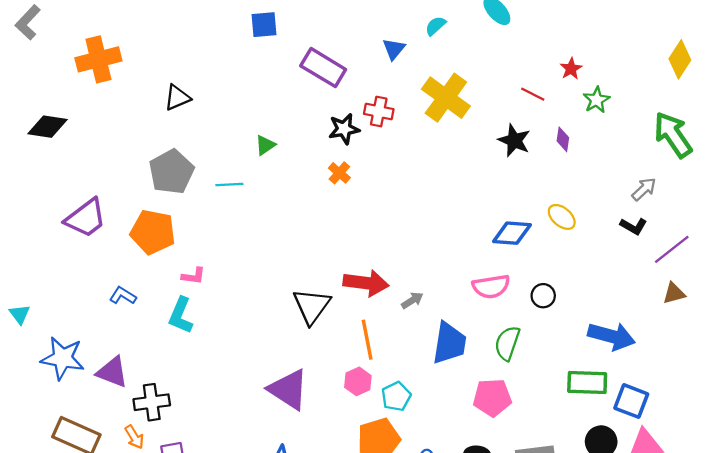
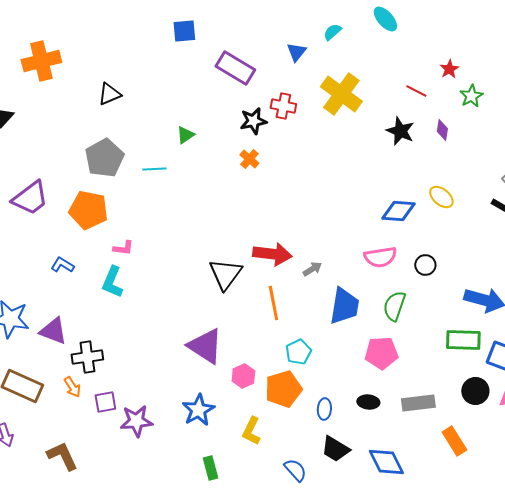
pink hexagon: (358, 381) -> (243, 376), moved

